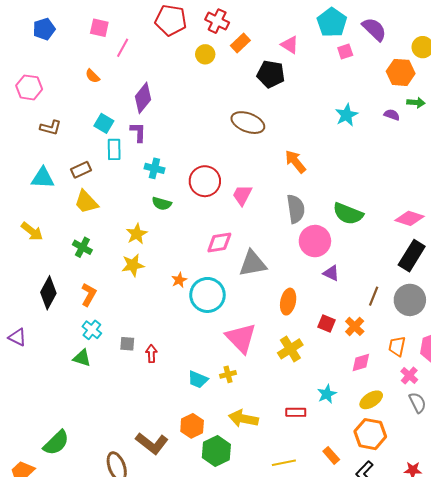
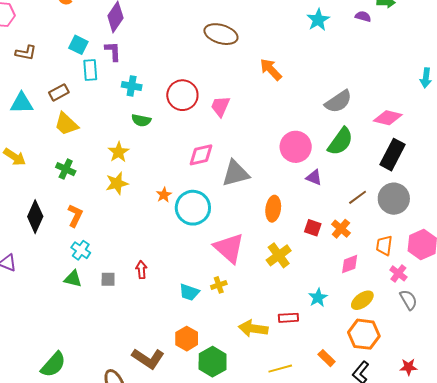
gray semicircle: (296, 209) -> (338, 101), moved, turned 68
green semicircle: (348, 214) -> (340, 141), moved, turned -72
brown line: (374, 296) -> (358, 197), turned 36
gray square: (127, 344) -> (108, 279), moved
yellow arrow: (243, 419) -> (253, 328), moved

